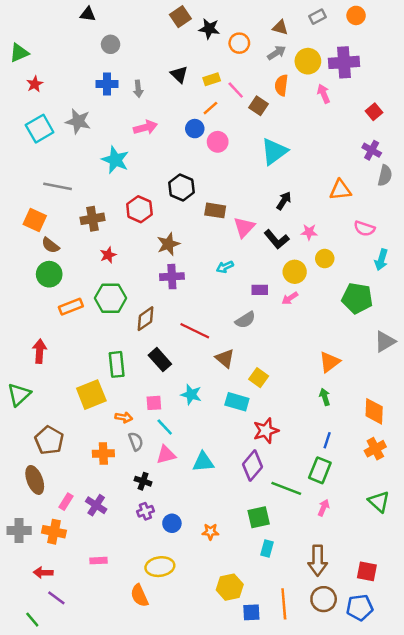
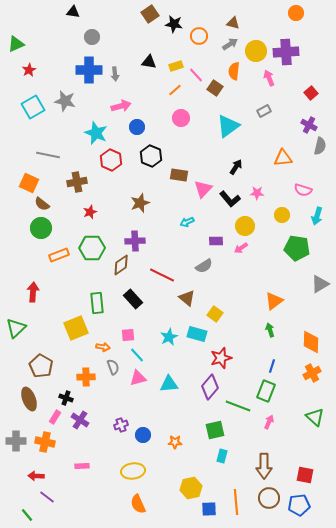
gray rectangle: (318, 17) -> (264, 111), moved
black triangle: (179, 74) -> (149, 62), turned -35
blue cross: (107, 84) -> (89, 70), size x1.4
blue circle: (195, 129) -> (137, 127), moved
red hexagon: (139, 209) -> (111, 160), moved
yellow circle: (325, 259) -> (282, 215), moved
purple cross: (172, 277) -> (135, 241), moved
cyan star: (191, 395) -> (169, 337), moved, turned 30
black cross: (143, 481) -> (66, 398), moved
orange semicircle: (139, 595) -> (138, 504), moved

